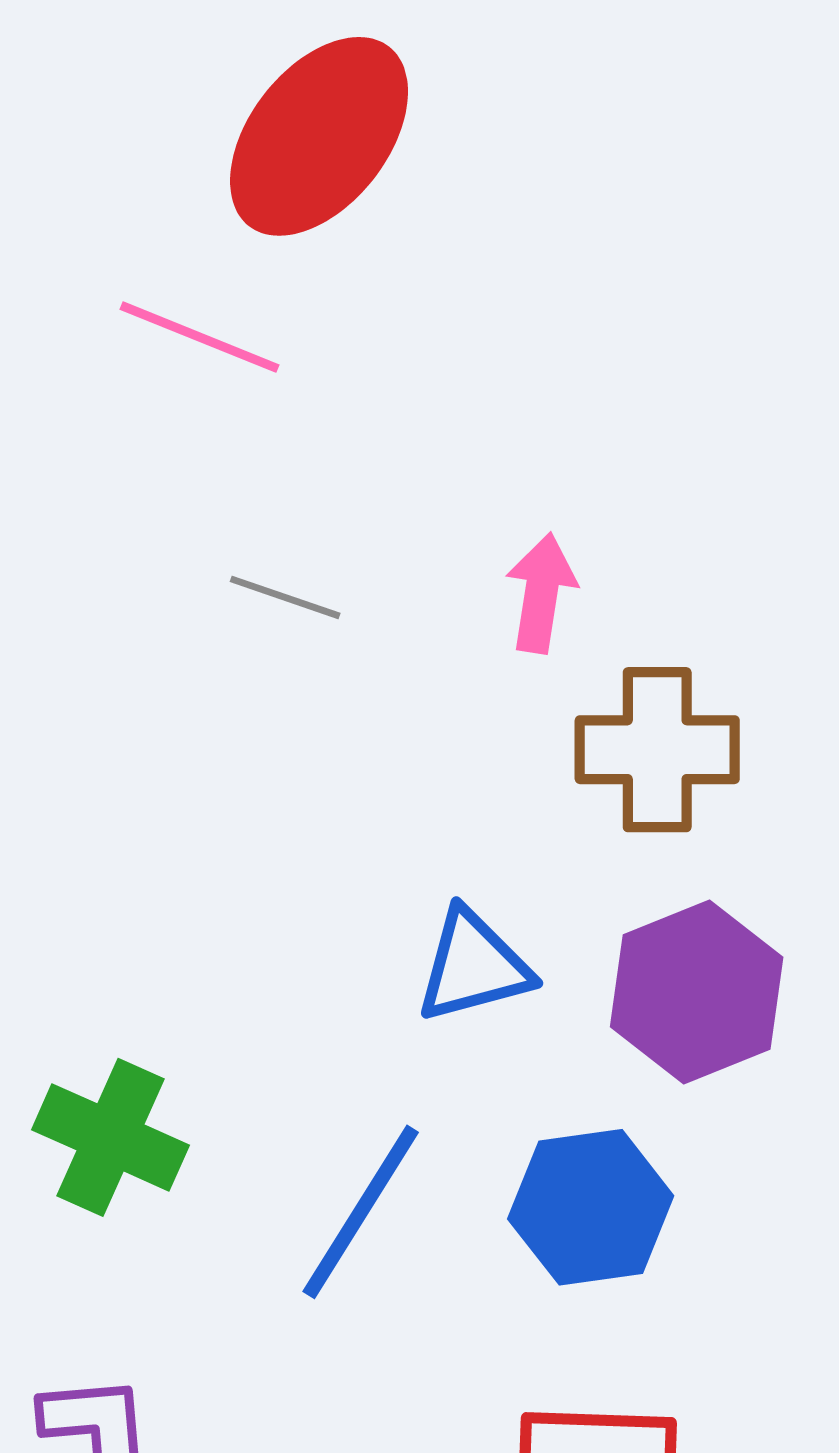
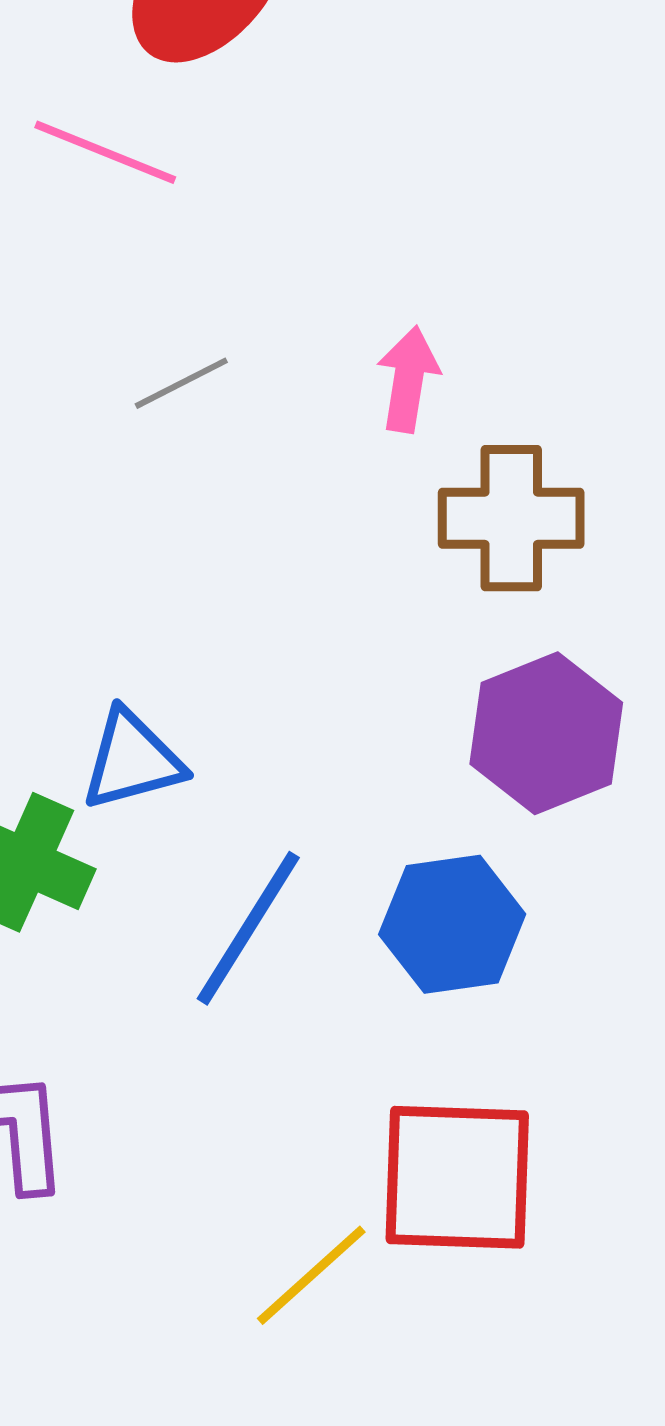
gray line: (285, 597) -> (181, 383), turned -46
blue triangle: (473, 966) -> (132, 760), moved

